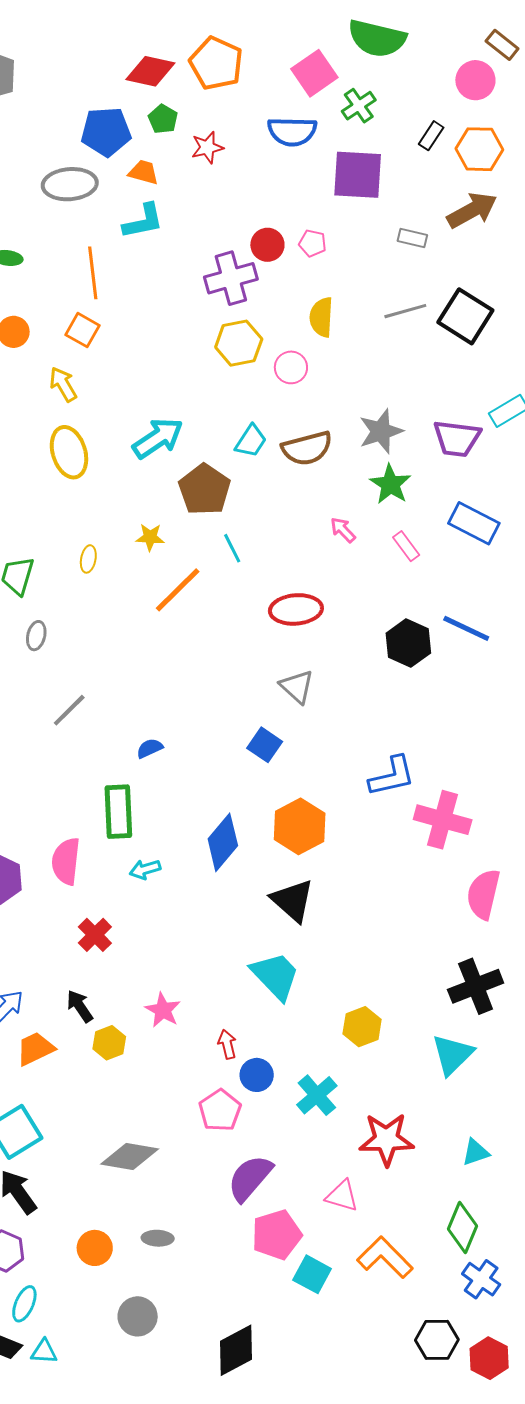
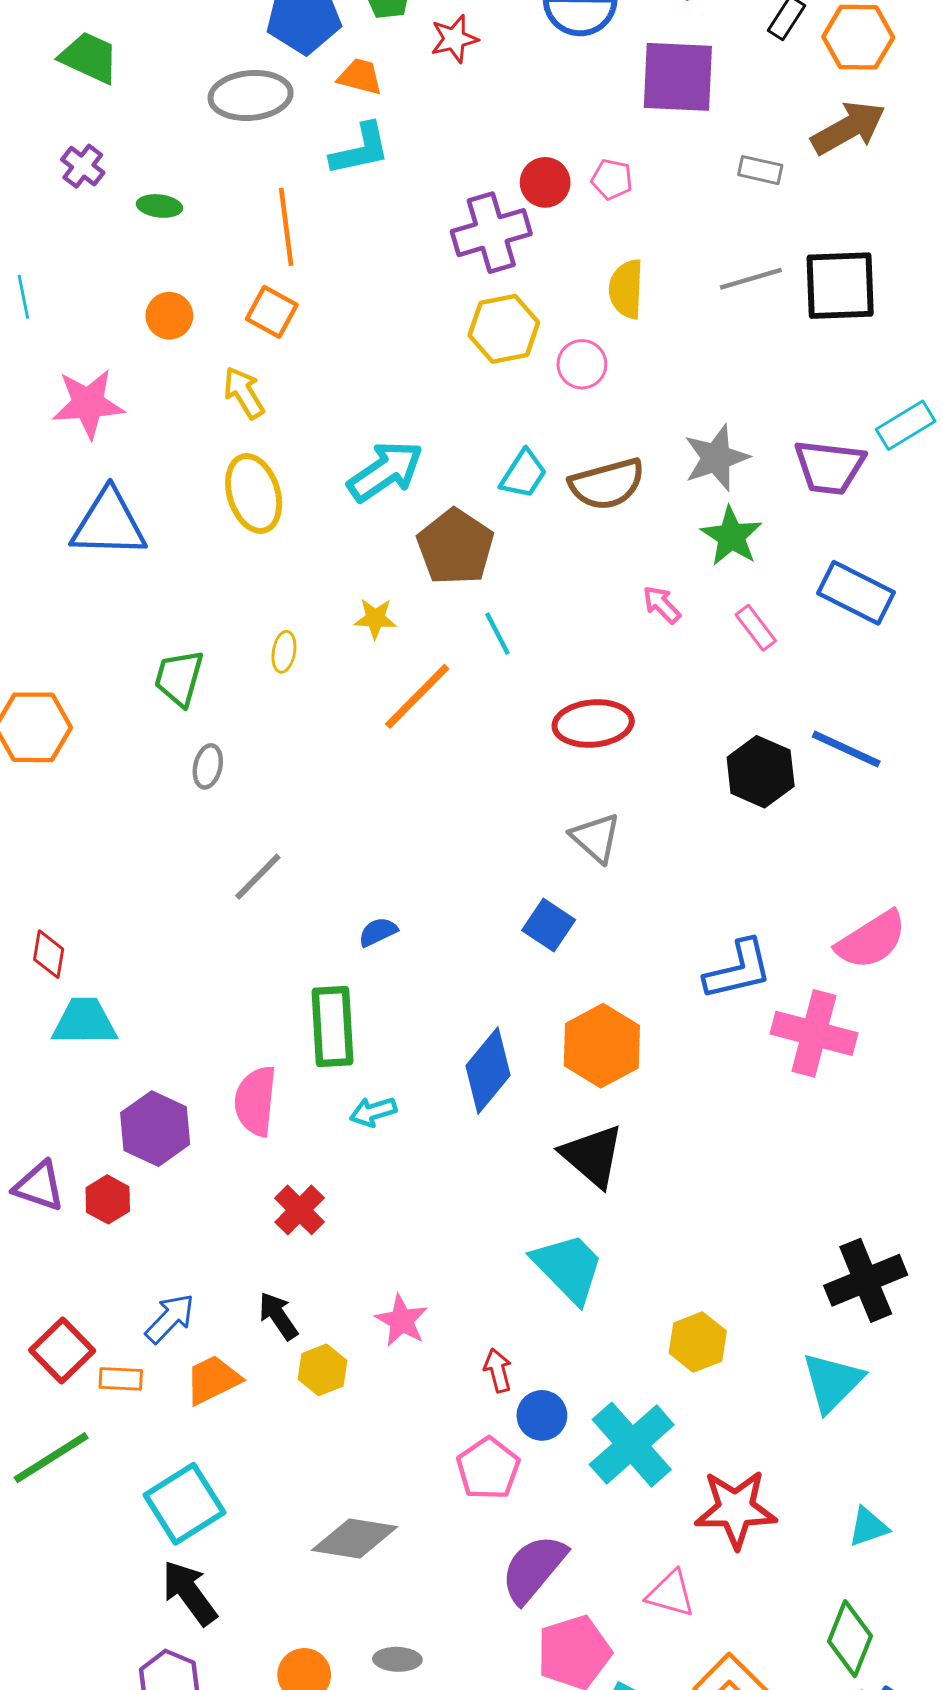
black square: (465, 316) -> (840, 286), turned -34
pink semicircle: (483, 894) -> (871, 940), moved, turned -135
cyan cross: (317, 1095) -> (632, 1445), size x1.4

